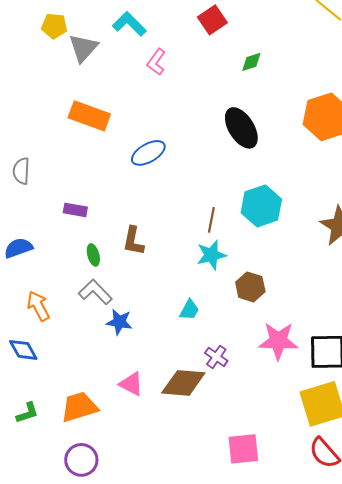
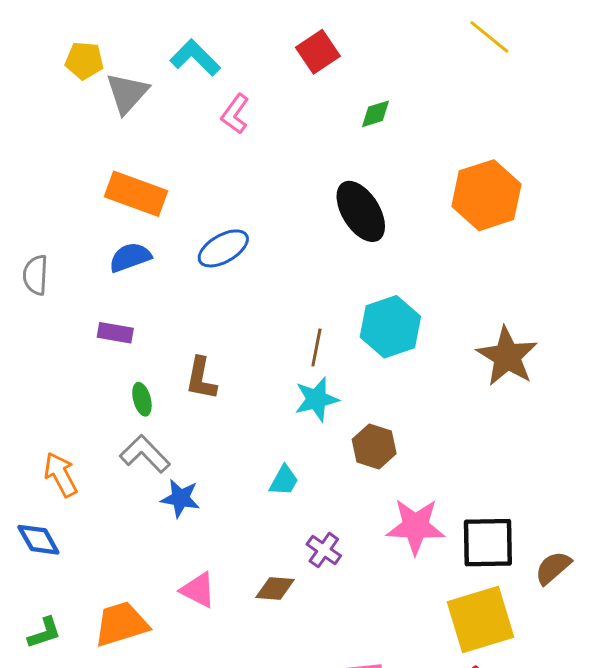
blue semicircle: (18, 248) -> (130, 257), moved
brown diamond: (183, 383) -> (275, 588), size x0.6

